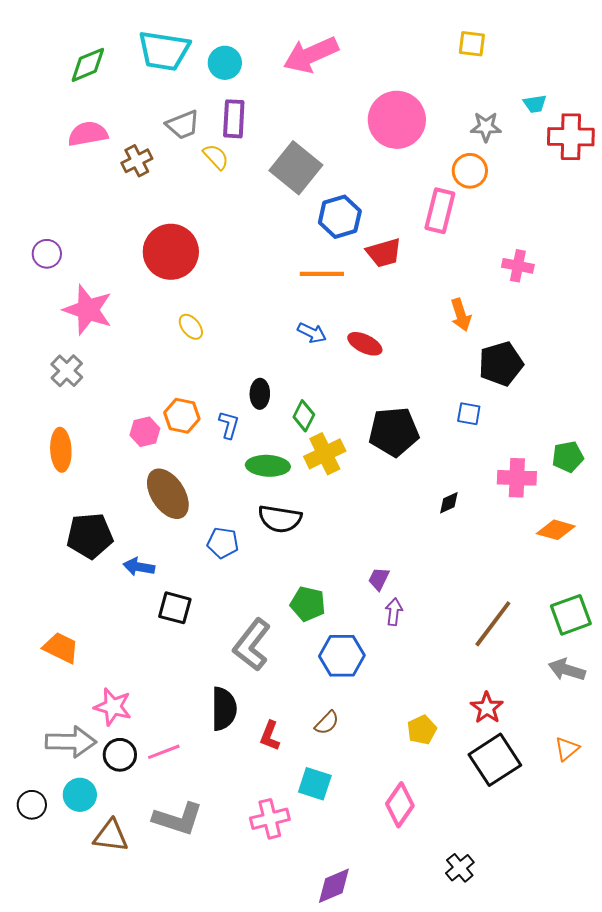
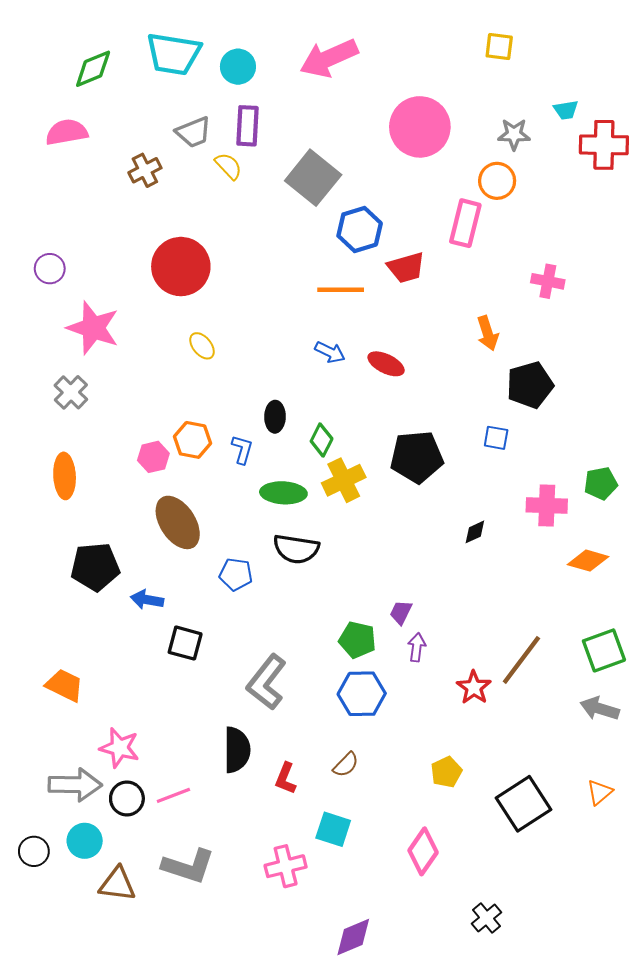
pink semicircle: (88, 134) -> (67, 132), moved
green pentagon: (308, 604) -> (357, 640), moved
red star: (487, 708) -> (474, 687), moved

